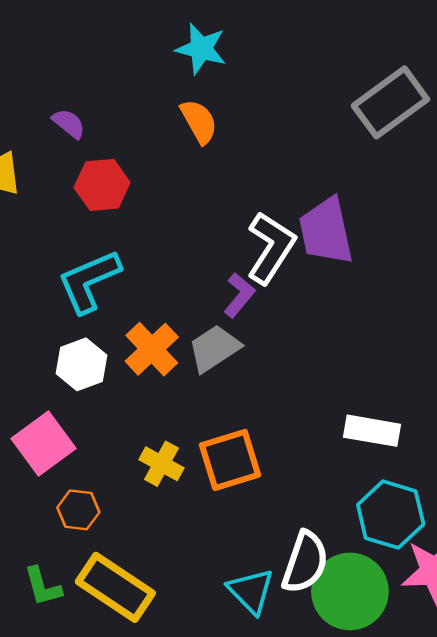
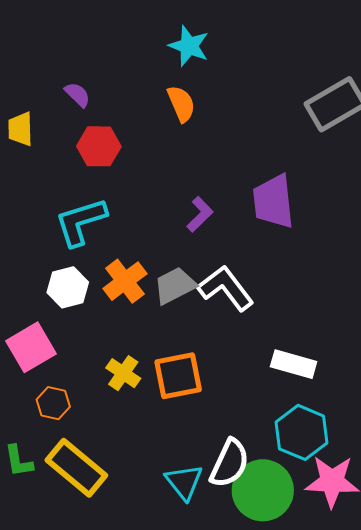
white L-shape: (271, 248) -> (226, 288), moved, turned -76
purple L-shape: (239, 295) -> (200, 214), moved

